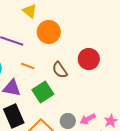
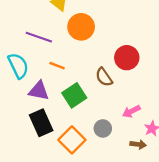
brown semicircle: (60, 70) -> (104, 77), moved
pink arrow: (88, 119) -> (131, 111), moved

